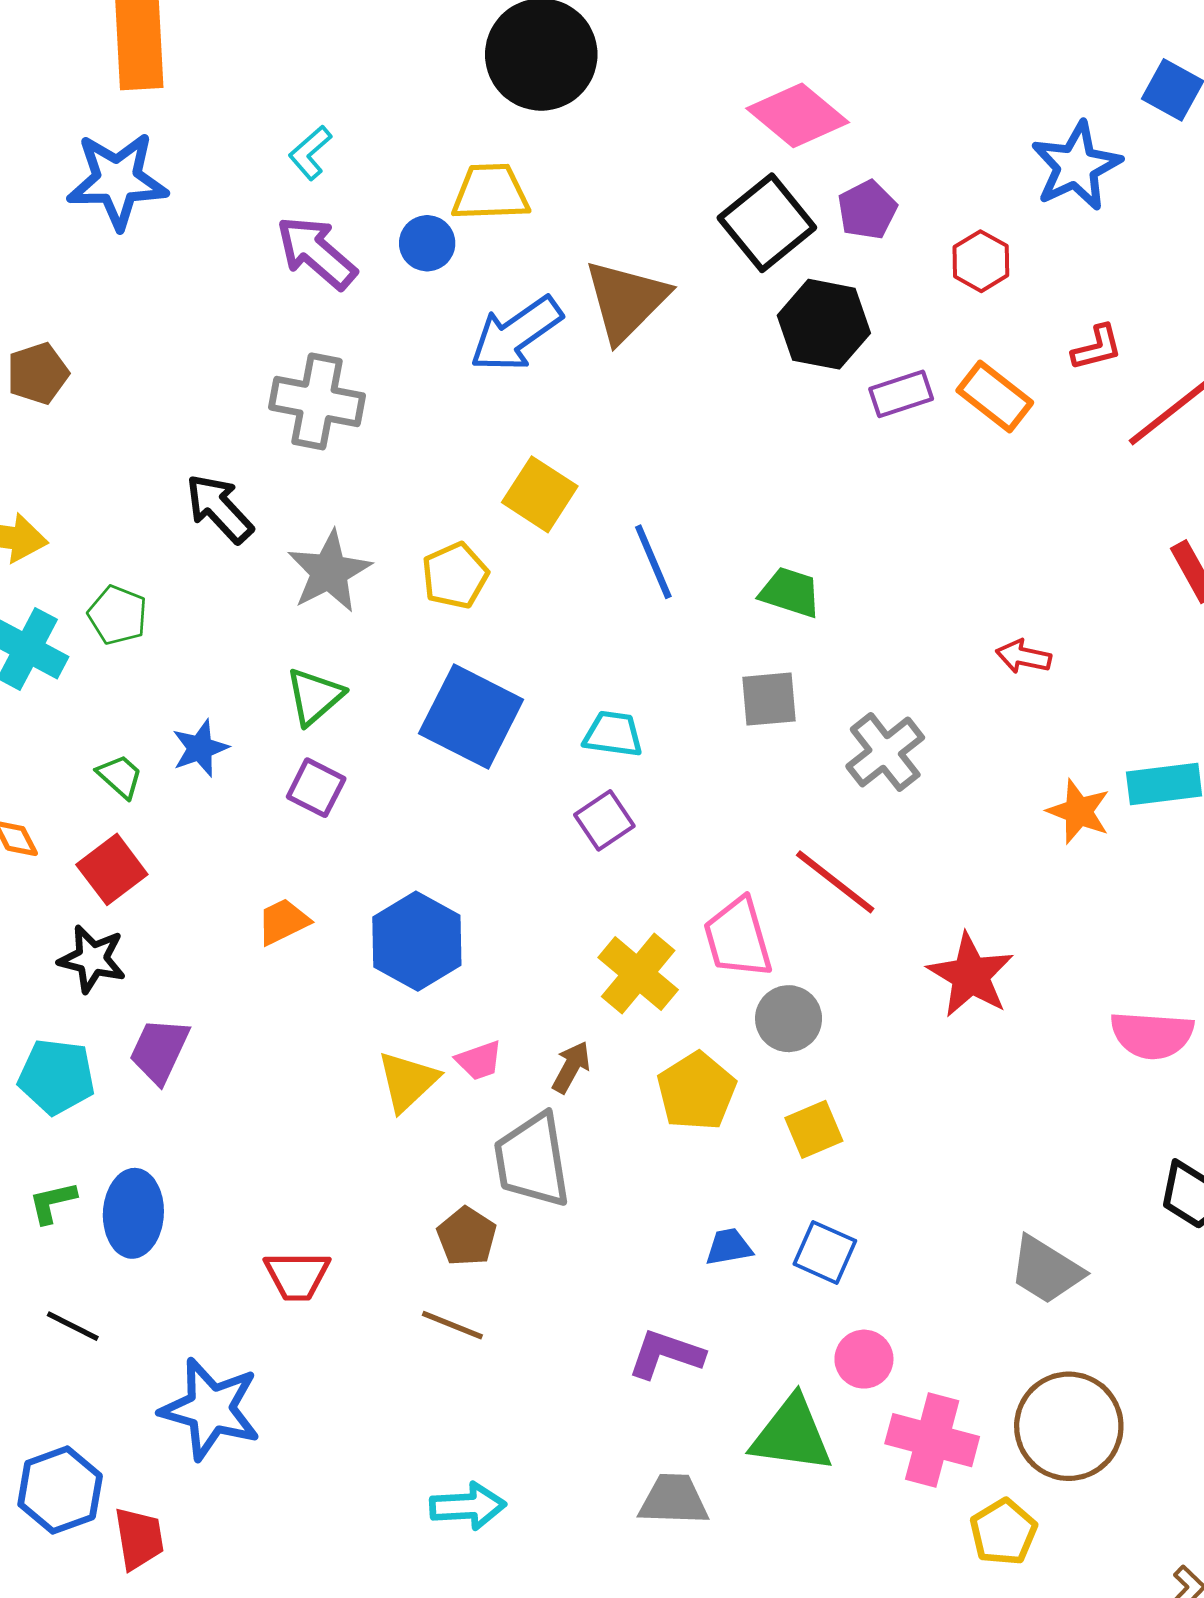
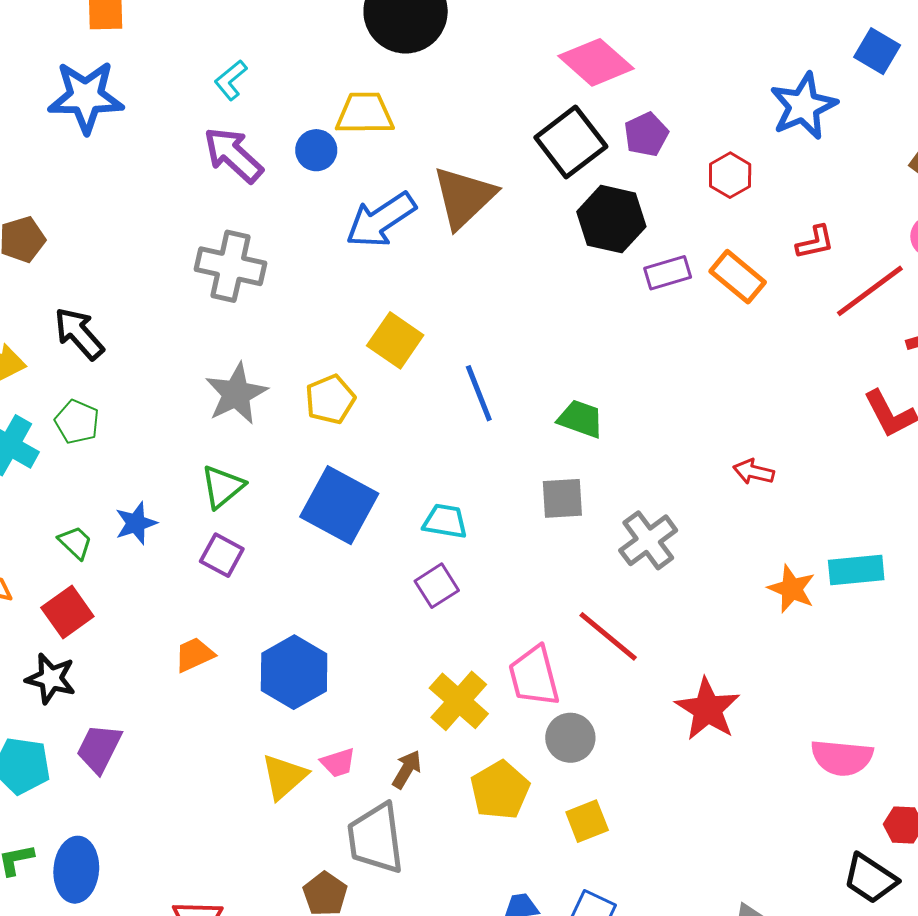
black arrow: (219, 508) -> (79, 334), moved

